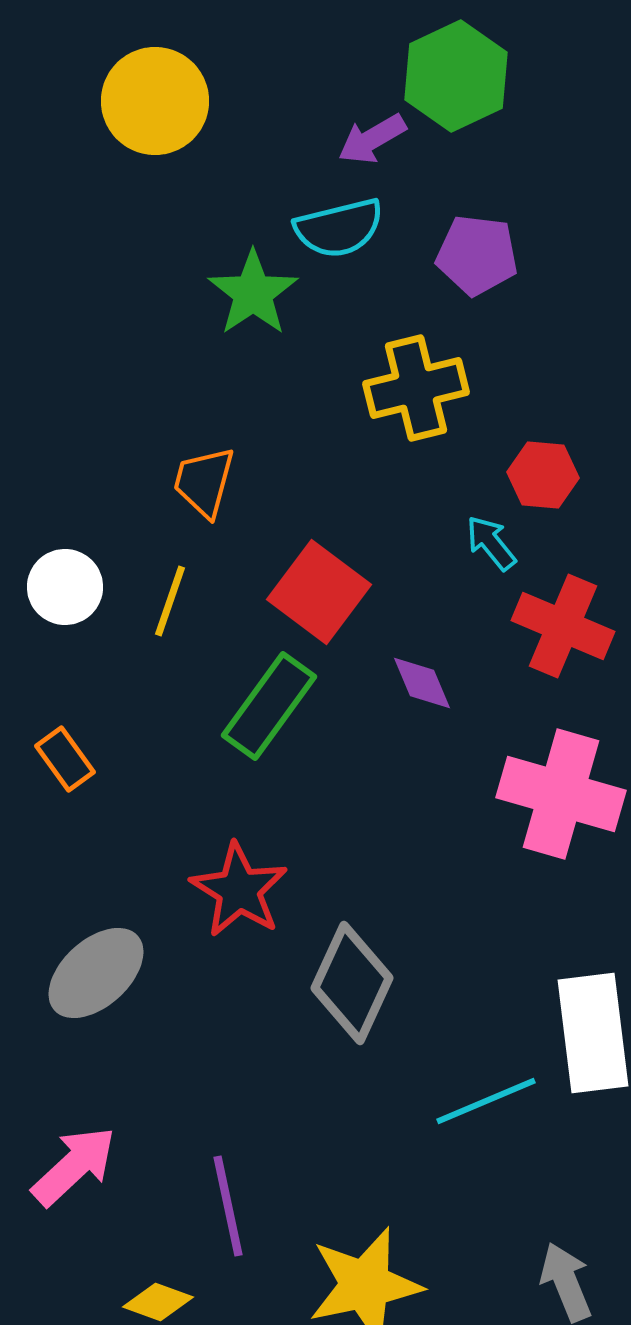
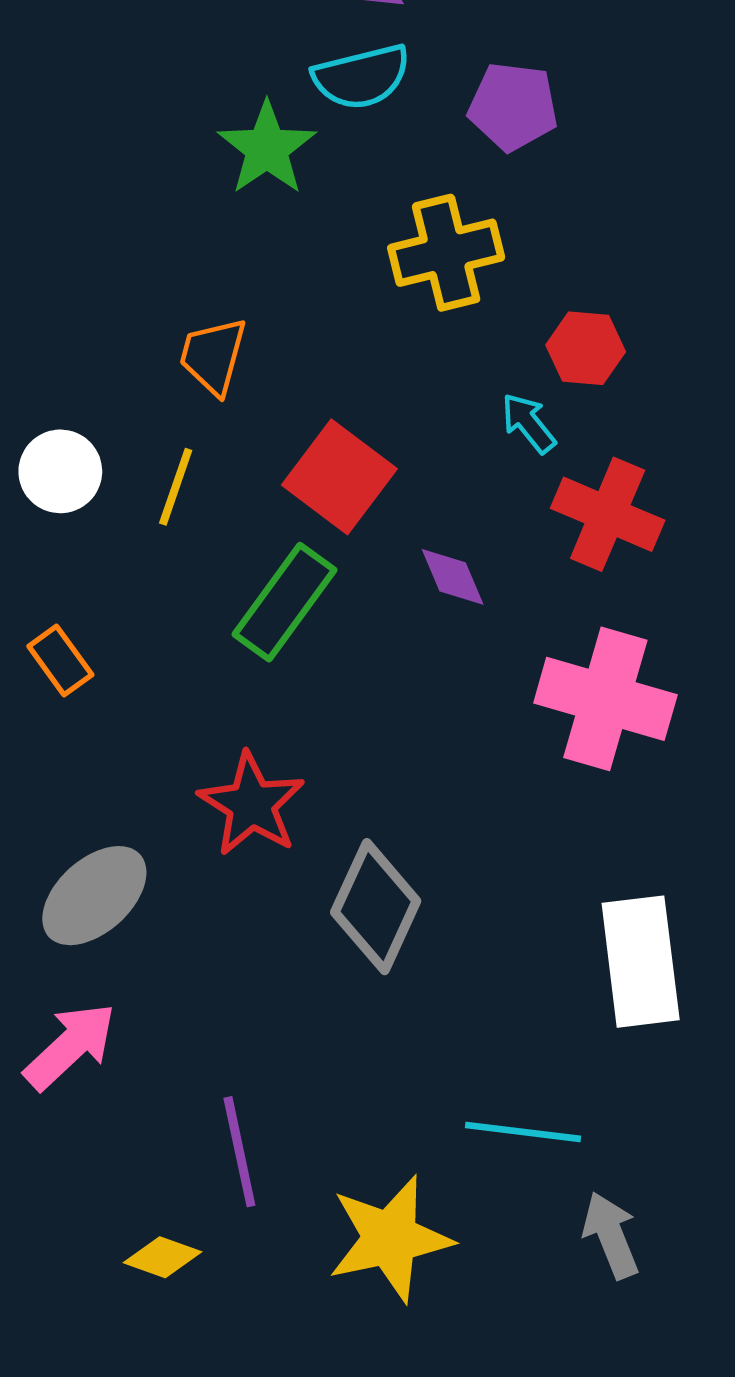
cyan line: (486, 1101) -> (523, 1132), moved, turned 30
pink arrow: (74, 1166) -> (70, 1046), moved

